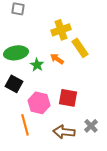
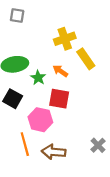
red square: (68, 98) -> (59, 99), moved
brown arrow: (64, 132) -> (54, 152), moved

